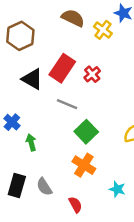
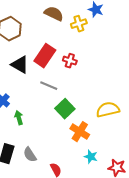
yellow cross: (103, 30) -> (79, 24), turned 35
red cross: (92, 74) -> (70, 61), turned -32
orange cross: (84, 165) -> (80, 132), moved

